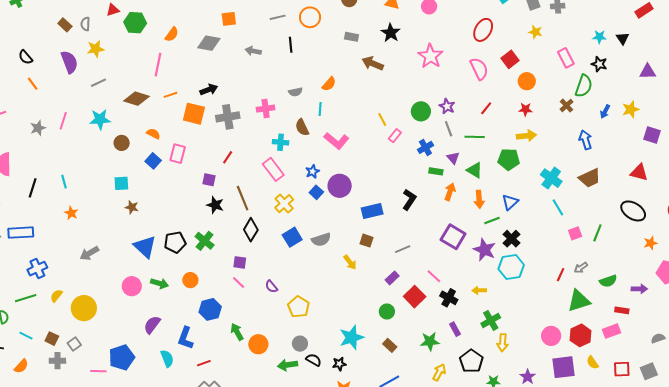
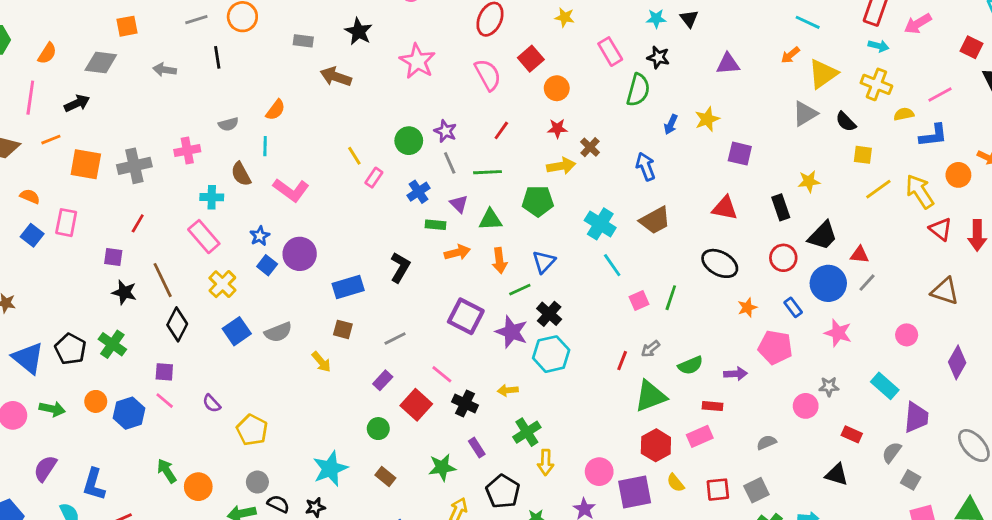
black arrow: (209, 90) -> (77, 103), moved
brown cross: (567, 106) -> (590, 147), moved
green triangle: (475, 170) -> (490, 220), turned -30
orange arrow: (450, 192) -> (457, 252), turned 60
black pentagon: (175, 242) -> (70, 349), turned -30
blue hexagon: (210, 309) -> (129, 413), moved
pink circle: (551, 336) -> (599, 472), moved

